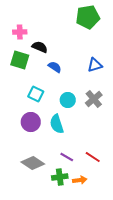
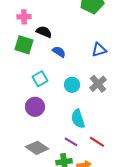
cyan square: (36, 94) -> (40, 79), turned 35
cyan semicircle: (57, 124) -> (78, 119), moved

